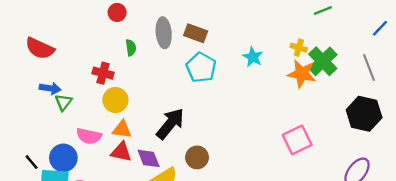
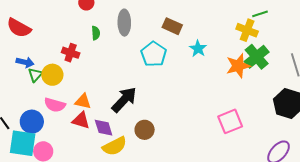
brown rectangle: (196, 33) -> (172, 26), moved
yellow cross: (299, 48) -> (247, 30), moved, size x1.5
orange star: (302, 74) -> (238, 66), turned -30
yellow circle: (115, 100) -> (52, 75), moved

